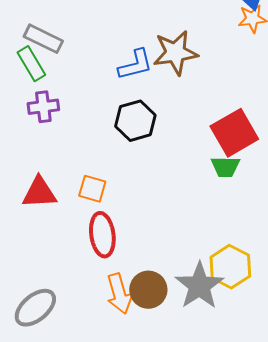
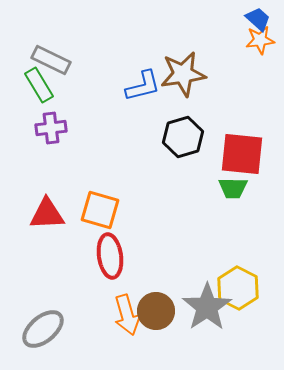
black hexagon: (135, 121) -> (183, 137), moved
red square: (234, 133) -> (242, 154), turned 36
orange square: (92, 189) -> (100, 210), size x1.4

